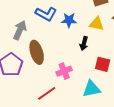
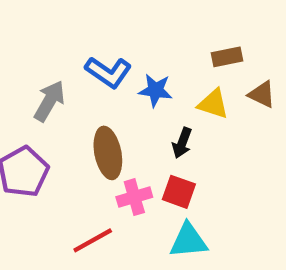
brown ellipse: (37, 52) -> (108, 153), moved
red square: (103, 64) -> (179, 192), moved

